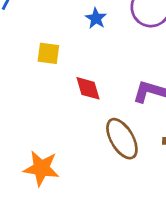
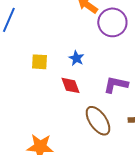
blue star: (96, 18) -> (76, 58), moved

